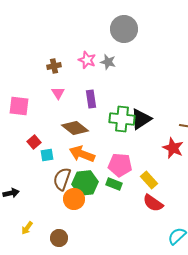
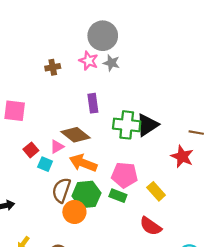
gray circle: (124, 29) -> (103, 36), moved
pink triangle: (58, 93) -> (57, 147), moved, turned 32
cyan square: (47, 155) -> (45, 164), turned 32
red semicircle: (153, 203) -> (151, 226), moved

